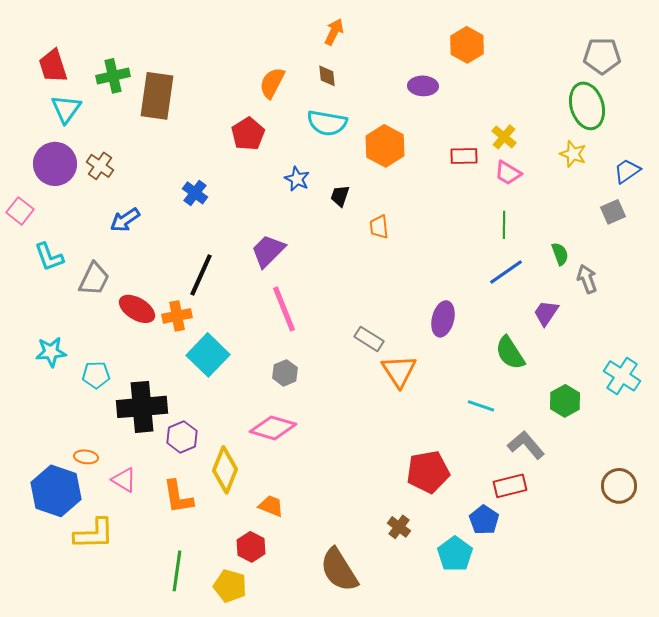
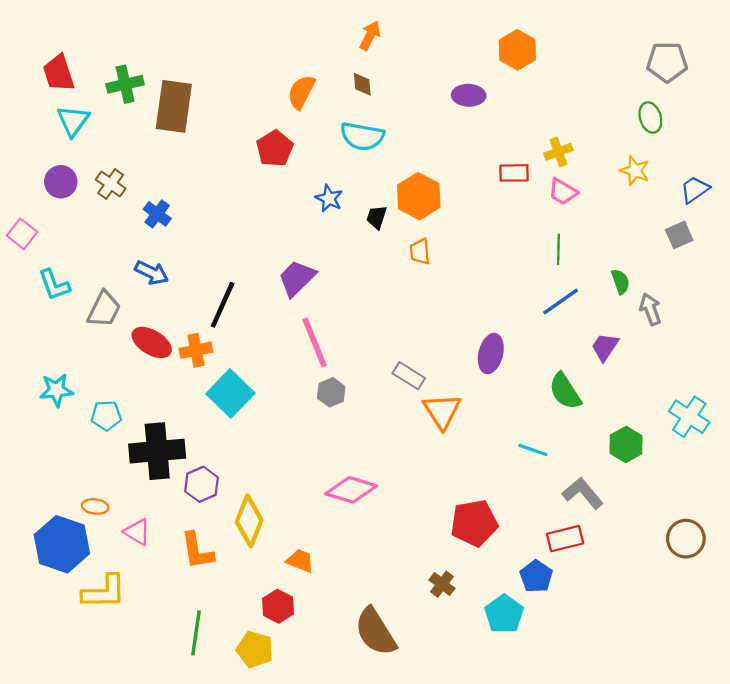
green ellipse: (587, 106) -> (650, 117), size x0.6
yellow cross: (504, 137) -> (558, 152), turned 30
orange hexagon: (385, 146) -> (419, 196), moved
purple circle: (55, 164) -> (61, 182), size x0.7
blue cross: (195, 193) -> (157, 214), moved
blue arrow: (125, 220) -> (152, 273), moved, turned -120
gray hexagon: (285, 373) -> (331, 392), moved
pink diamond: (273, 428) -> (351, 490), moved

